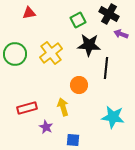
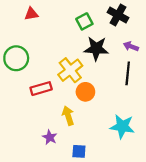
purple arrow: (121, 34) -> (131, 46), moved
yellow cross: (51, 53) -> (70, 70), moved
black line: (106, 68) -> (128, 73), moved
red rectangle: (27, 108) -> (41, 89), moved

